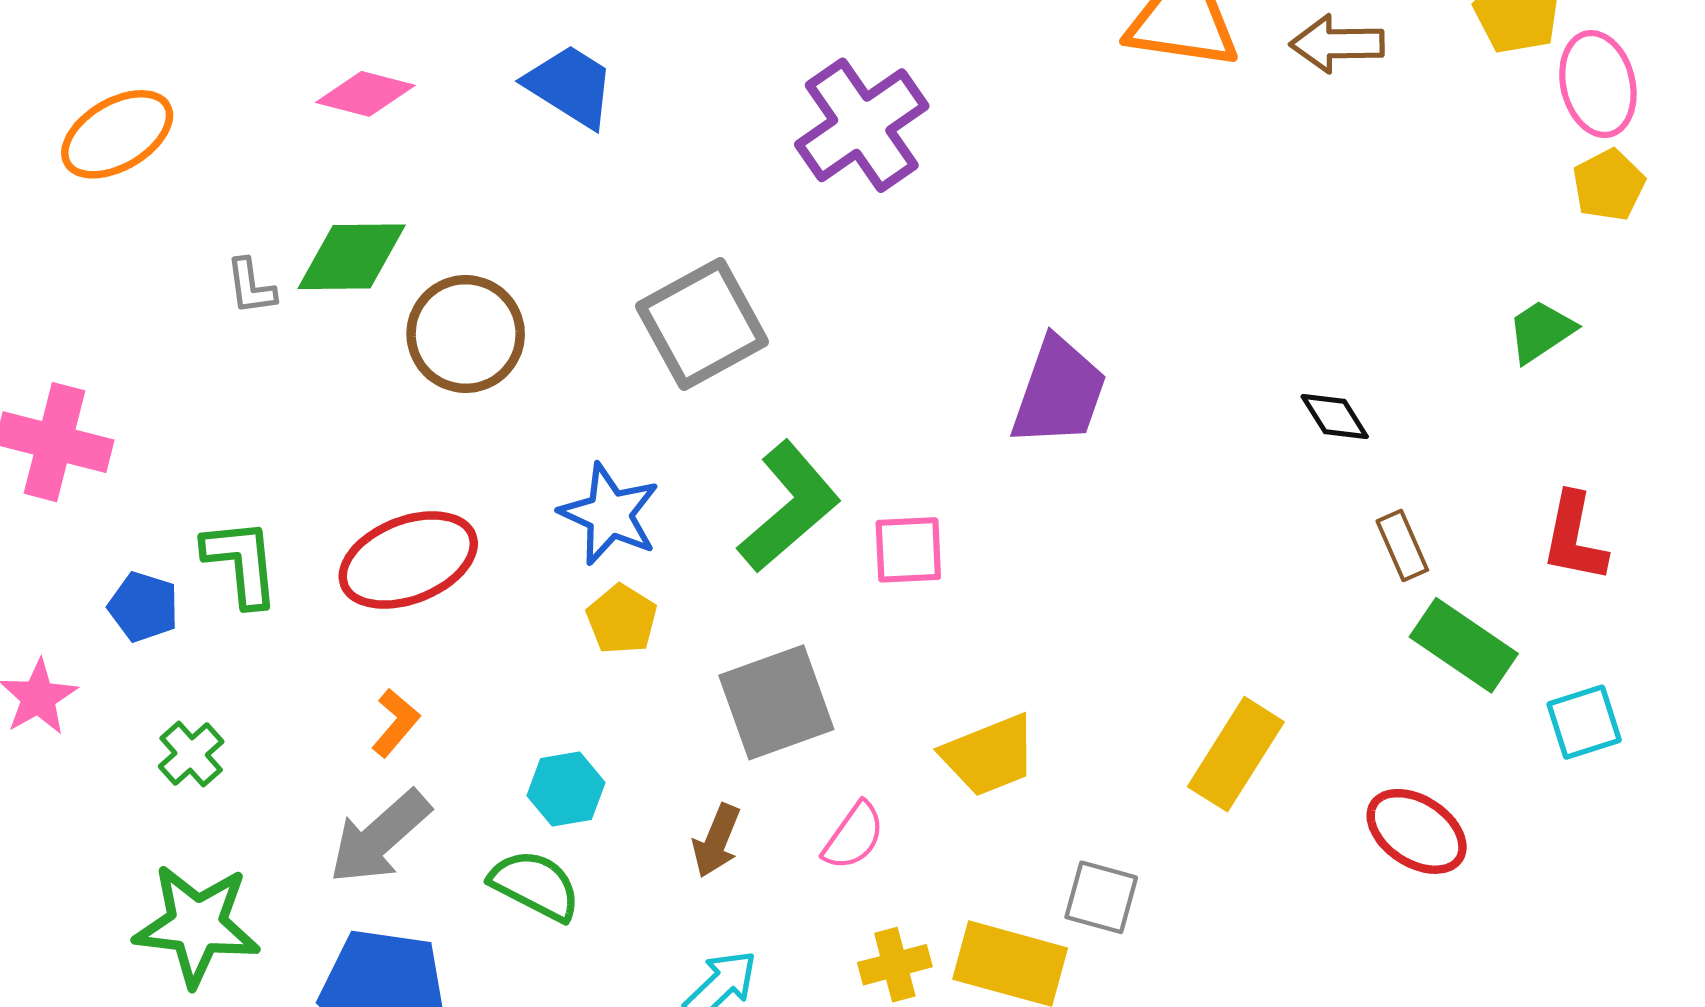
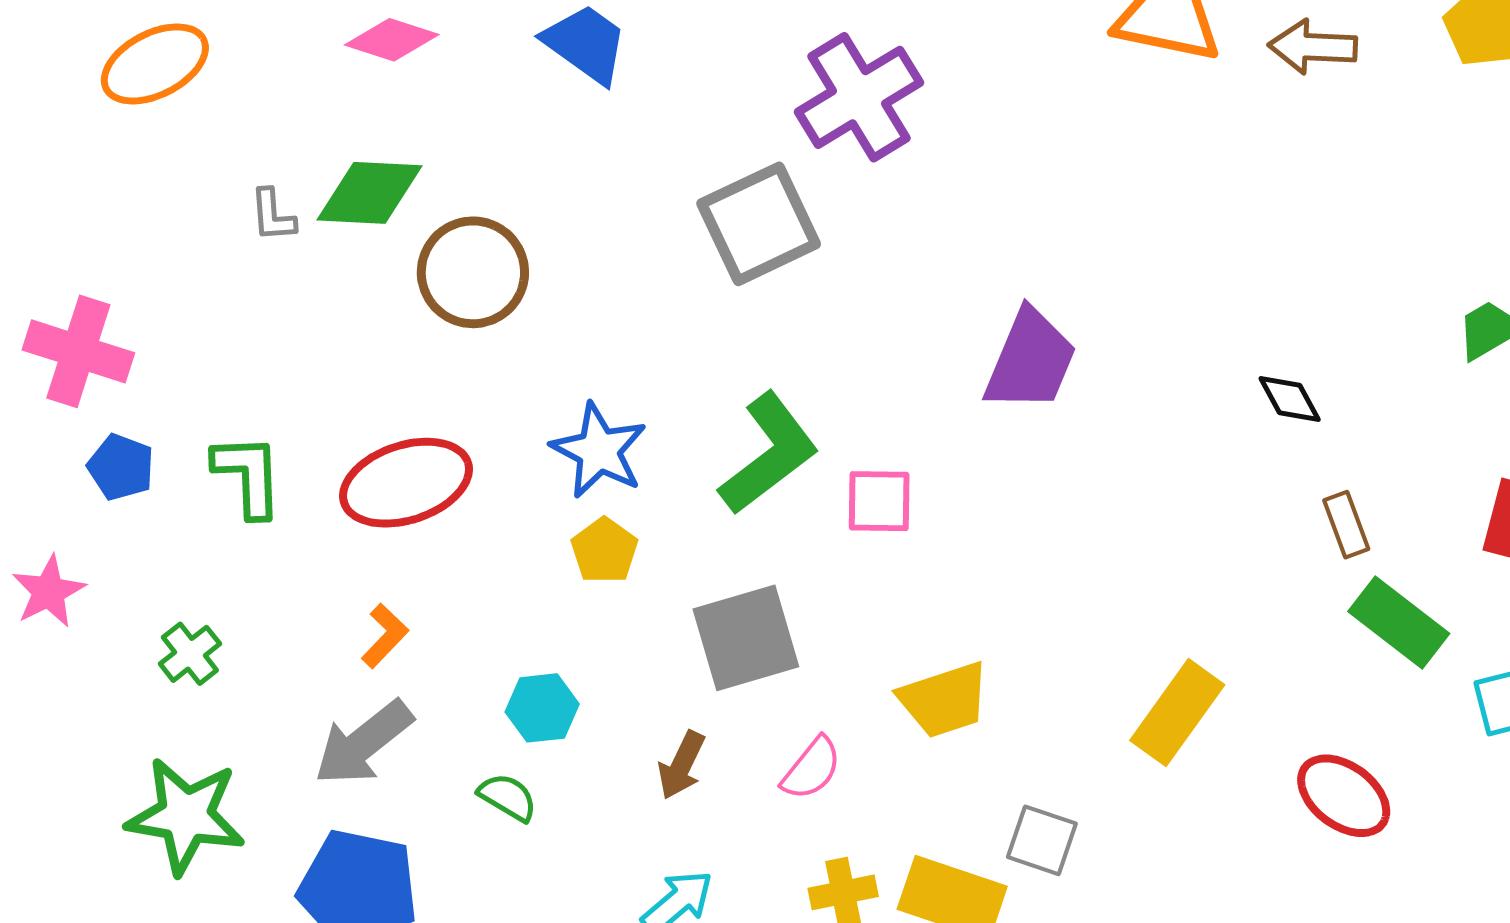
gray square: (702, 324) -> (759, 224), moved
blue pentagon: (143, 607) -> (121, 467), moved
green semicircle: (535, 885) -> (508, 797), size x0.7

